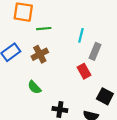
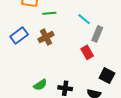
cyan line: (81, 35) -> (84, 19), turned -64
green semicircle: (34, 87) -> (40, 85), moved, turned -80

